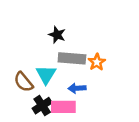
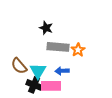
cyan triangle: (46, 75) -> (38, 71), moved
black cross: (42, 106) -> (34, 85), turned -35

